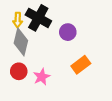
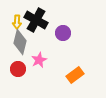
orange rectangle: (81, 65) -> (75, 75), moved
pink star: (42, 77) -> (39, 60), moved

